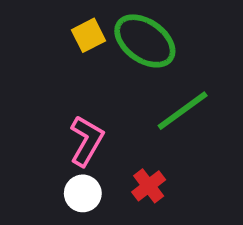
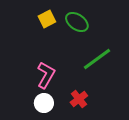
green ellipse: (145, 41) -> (77, 22), size x0.7

